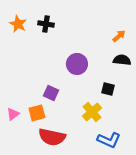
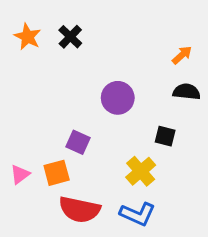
black cross: (46, 24) -> (70, 37), turned 35
blue L-shape: (109, 140) -> (138, 214), moved

